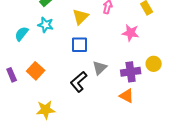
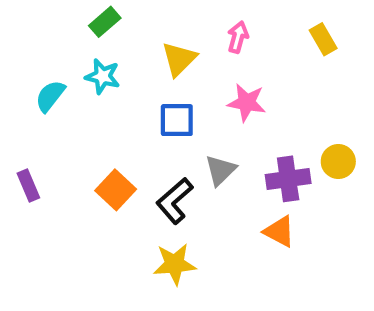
pink star: (131, 33) -> (247, 103), moved
orange square: (36, 71) -> (116, 190), moved
yellow star: (46, 110) -> (175, 264), moved

